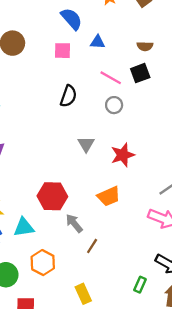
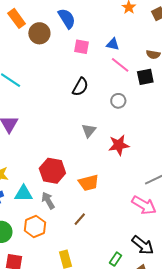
blue semicircle: (71, 19) -> (67, 18), moved
pink line: (111, 78) -> (120, 65), moved
orange trapezoid: (109, 196) -> (89, 183), moved
gray arrow: (74, 223) -> (48, 201), moved

